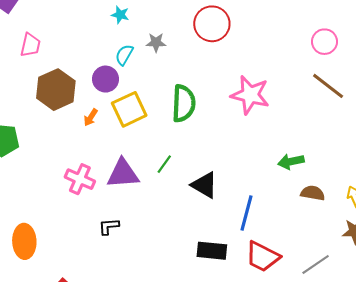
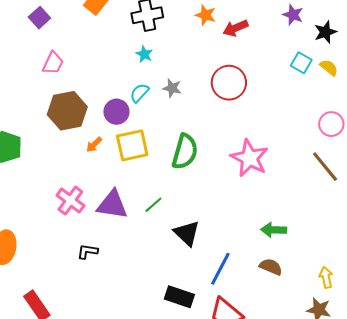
brown semicircle: (313, 193) -> (271, 267), moved

